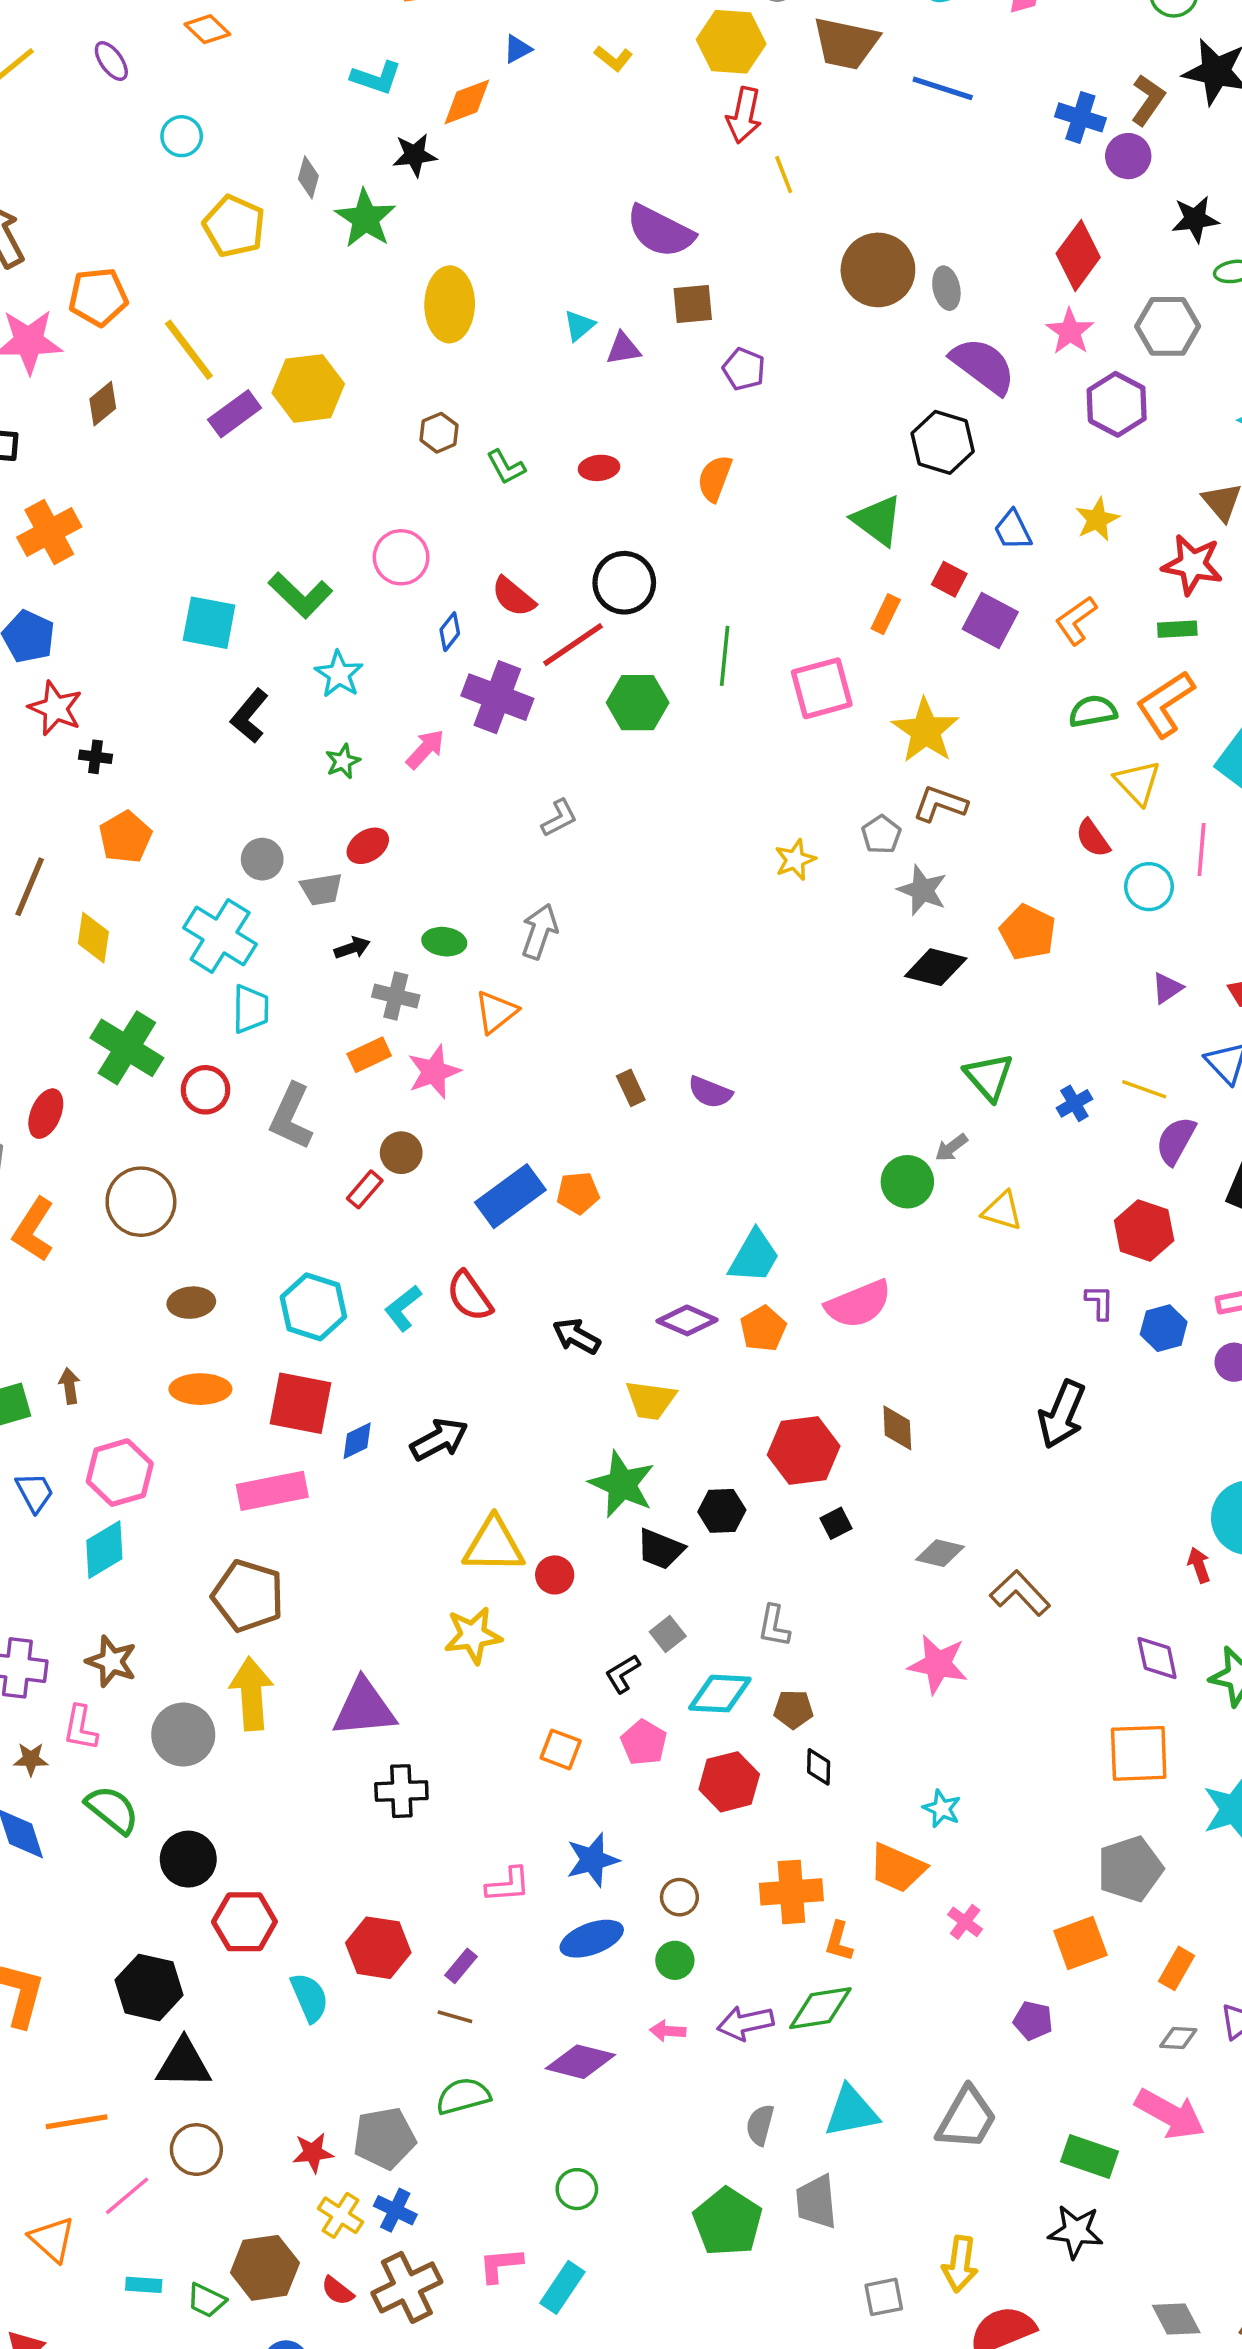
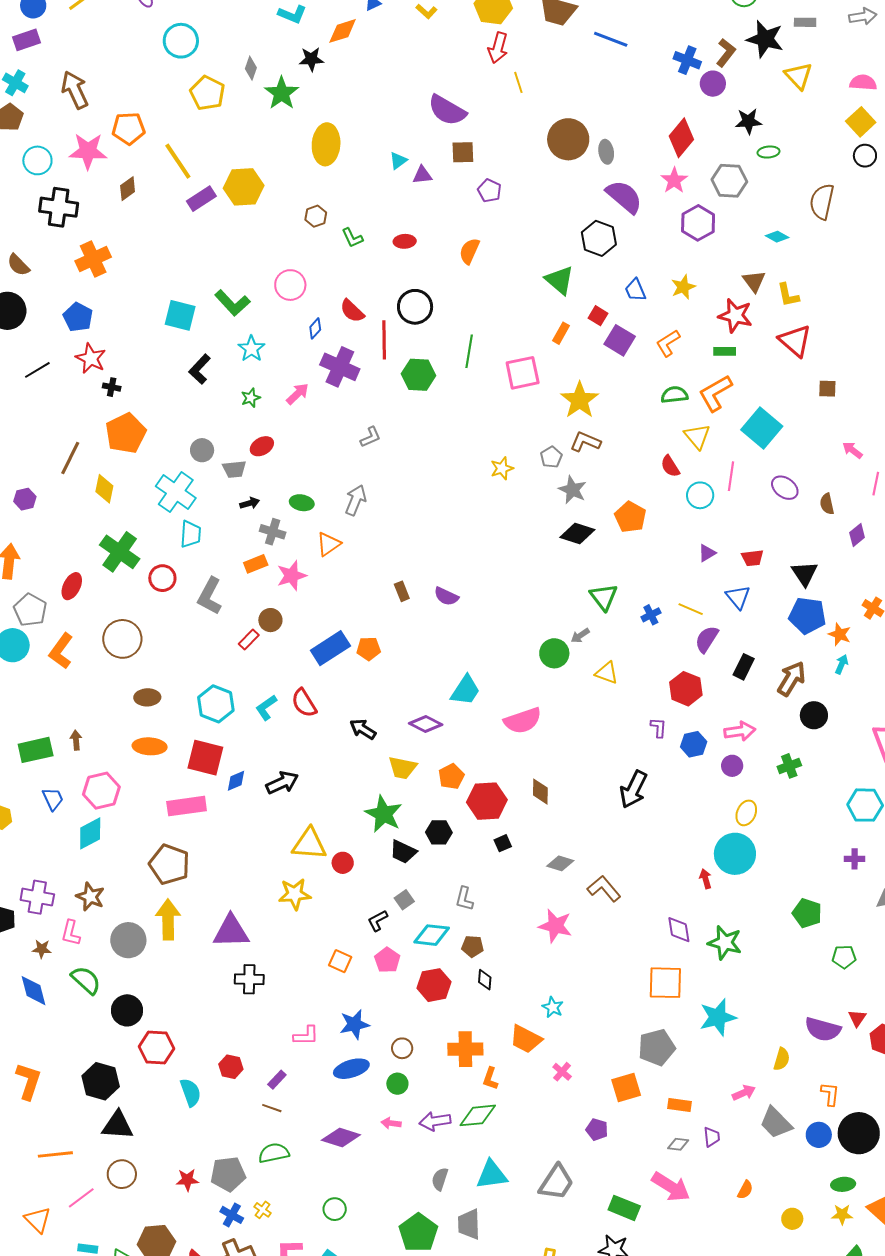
cyan circle: (182, 136) -> (181, 41), size x1.5
red line: (573, 645) -> (384, 340), turned -60
orange pentagon: (125, 837) -> (126, 433), size x1.4
orange pentagon: (763, 1329) -> (451, 776), moved
red hexagon: (378, 1948) -> (231, 1067), size x0.7
orange rectangle: (1177, 1968) -> (679, 1105), turned 65
yellow cross: (341, 2215) -> (263, 1210), moved, size x0.7

